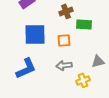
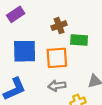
orange square: (64, 40) -> (57, 58), size x1.5

